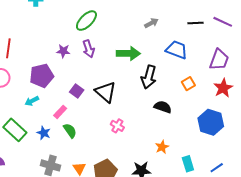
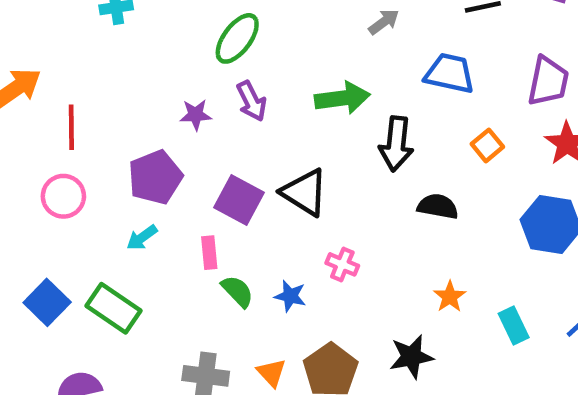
purple square: (77, 91) -> (239, 200), size x1.5
pink rectangle: (60, 112) -> (209, 253), turned -40
blue star: (44, 133) -> (290, 296), moved

